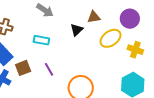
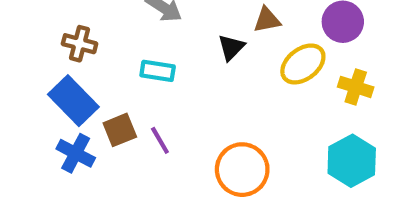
purple line: (49, 69) -> (160, 140), moved

